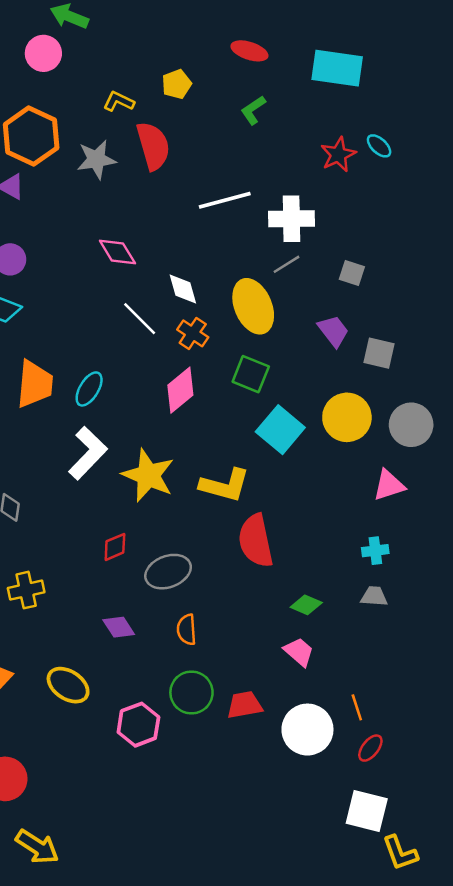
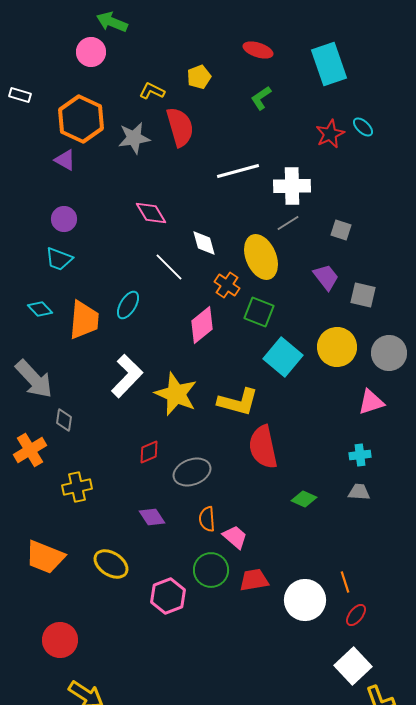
cyan rectangle: (337, 68) -> (329, 64), turned 63
orange cross: (193, 333) -> (227, 285), moved
cyan ellipse: (89, 389) -> (128, 305), moved
pink trapezoid: (299, 652) -> (235, 537), moved
white square: (367, 811) -> (353, 666), turned 33

